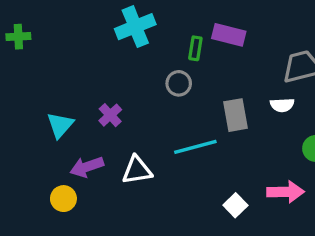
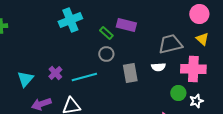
green rectangle: (195, 48) -> (106, 33), turned -56
gray circle: (179, 83) -> (106, 54), moved
cyan line: (195, 147) -> (84, 77), moved

